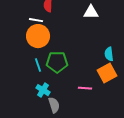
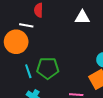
orange circle: (38, 36) -> (16, 42), moved

